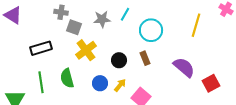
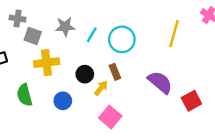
cyan line: (125, 14) -> (92, 35), moved
yellow cross: (86, 50) -> (47, 63), turned 30
yellow arrow: (120, 85) -> (101, 88), moved

